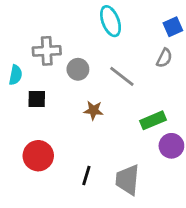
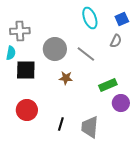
cyan ellipse: (111, 21) -> (90, 18), moved
gray cross: (47, 51) -> (20, 31), moved
gray circle: (78, 69) -> (55, 49), size x1.5
black square: (37, 99) -> (26, 70), size x1.5

